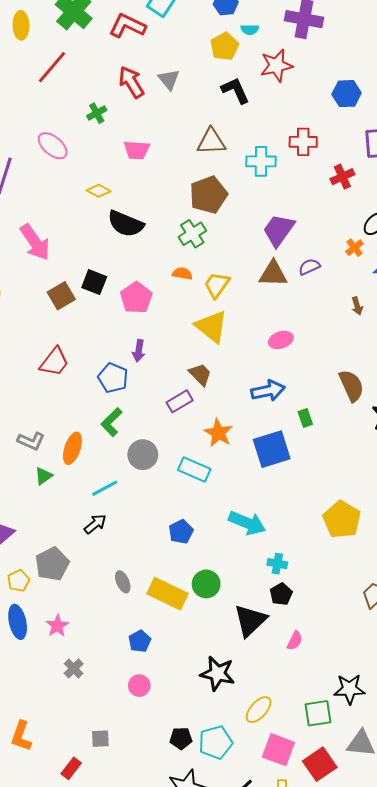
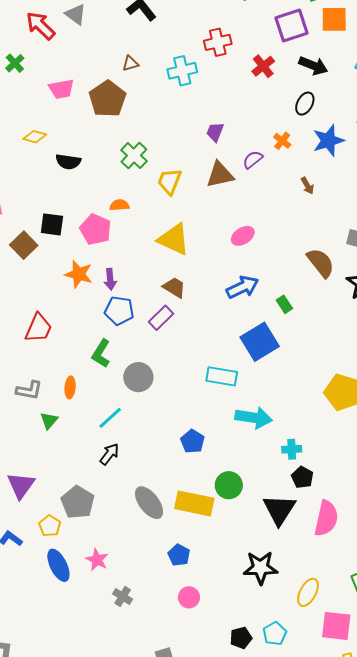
brown triangle: (211, 142) -> (130, 63), size x0.6
brown pentagon: (208, 195) -> (108, 99), moved
black semicircle: (126, 224) -> (68, 162), size x0.7
purple trapezoid: (279, 230) -> (215, 132), size x0.6
orange cross: (355, 248) -> (282, 141), moved
orange semicircle: (182, 274) -> (119, 205), moved
yellow trapezoid: (217, 285) -> (169, 181), moved
red trapezoid: (54, 362) -> (38, 328), moved
blue pentagon: (113, 378) -> (119, 311), moved
orange star: (218, 433) -> (79, 274), moved
orange ellipse: (72, 448) -> (70, 387), size x0.7
cyan rectangle: (194, 470) -> (222, 376), moved
gray ellipse: (123, 582) -> (149, 503), size x1.6
pink semicircle: (295, 641) -> (326, 518), size x1.8
cyan pentagon: (215, 742) -> (275, 634), size x0.7

